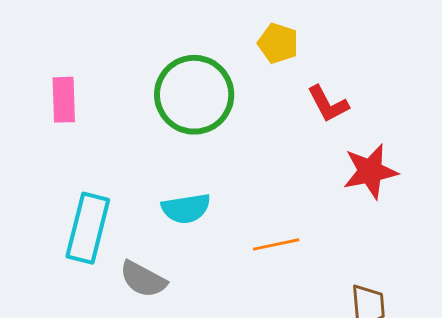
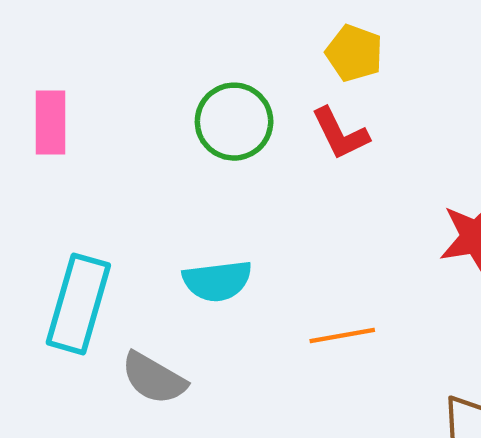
green circle: (194, 95) -> (234, 122), size x0.7
red L-shape: (328, 104) -> (340, 134), moved

